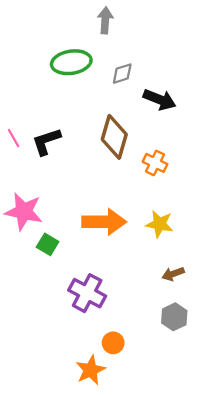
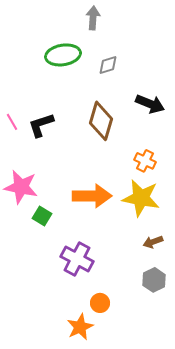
black arrow: (160, 100) -> (150, 104), moved
orange cross: (155, 163) -> (145, 161), moved
yellow star: (160, 224) -> (141, 198), size x1.5

